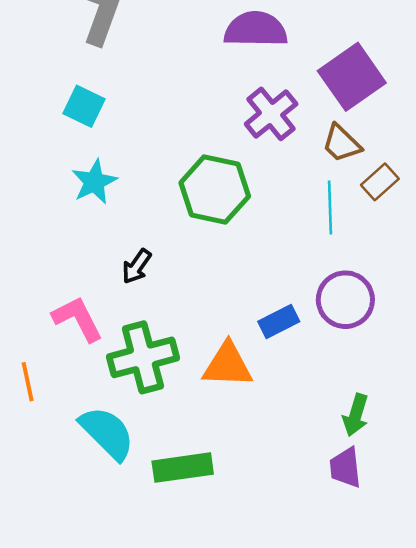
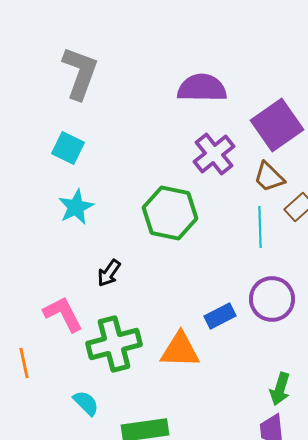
cyan semicircle: (107, 433) -> (86, 403), size x0.6

